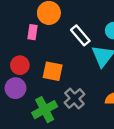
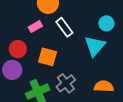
pink rectangle: (32, 32) -> (35, 27), moved, turned 48
white rectangle: (80, 35) -> (64, 27), moved

